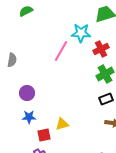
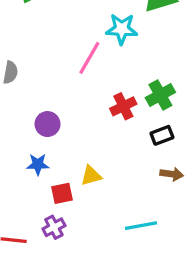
red cross: (101, 49) -> (123, 106), moved
purple circle: (27, 93) -> (47, 124), moved

